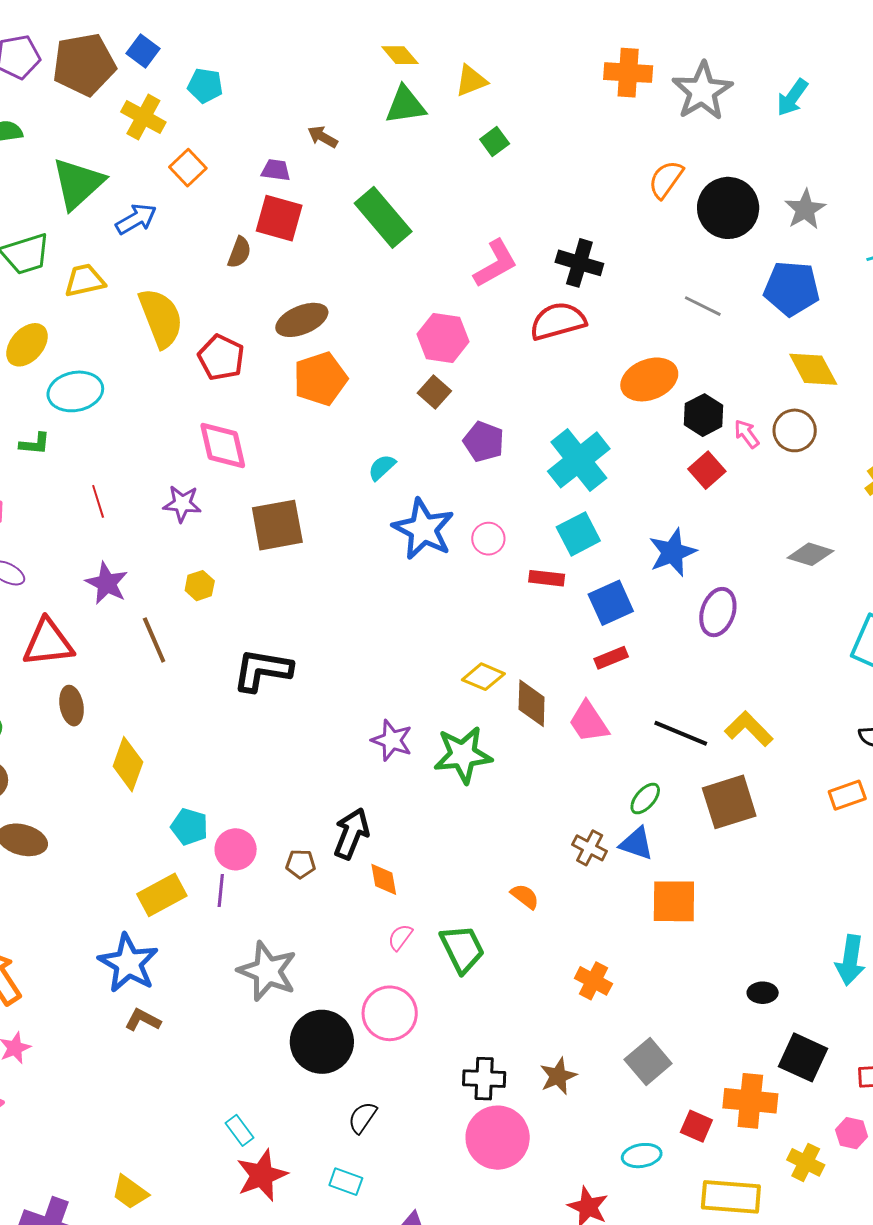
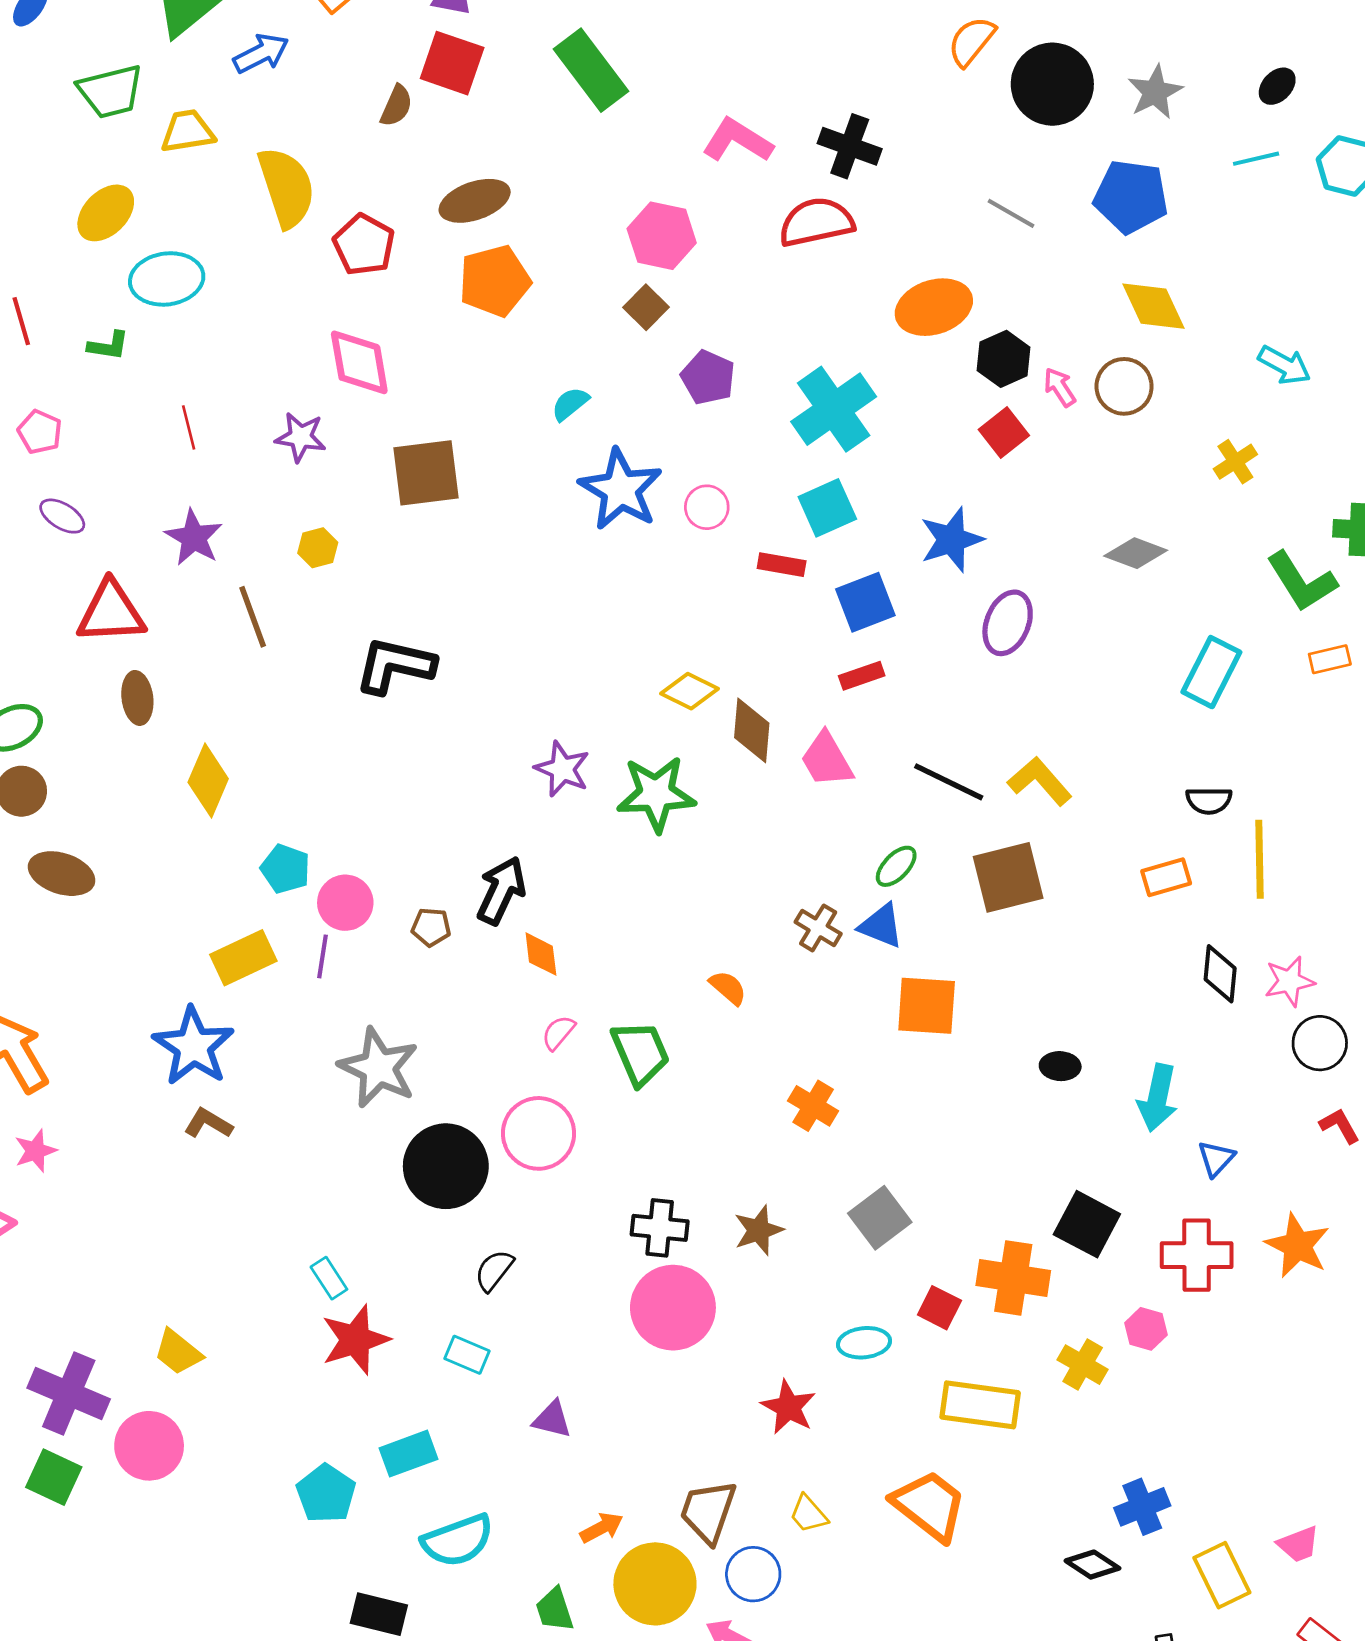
pink L-shape: (495, 264) -> (737, 140), turned -122
black ellipse: (763, 993) -> (1060, 1066), moved

